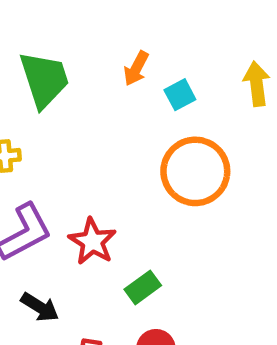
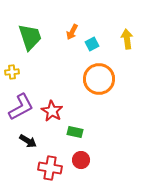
green rectangle: (143, 287) -> (75, 132), turned 49

